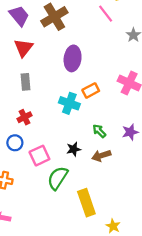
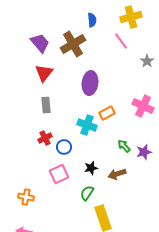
green arrow: (99, 131) -> (124, 146), moved
blue circle: (15, 143) -> (64, 147), moved
green semicircle: (58, 178) -> (87, 193), moved, size x0.7

